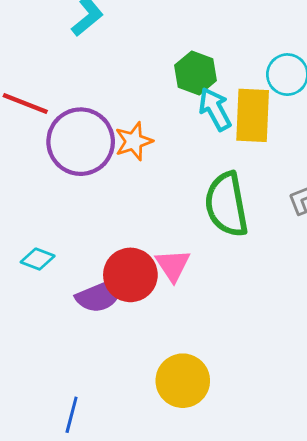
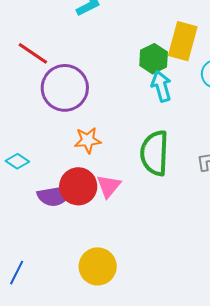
yellow rectangle: (253, 115) -> (183, 41), moved
orange star: (134, 141) -> (88, 140), moved

